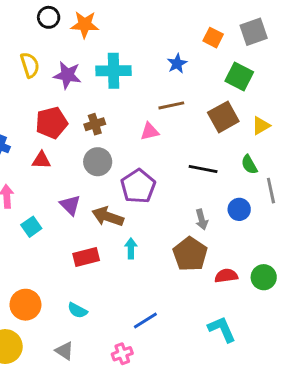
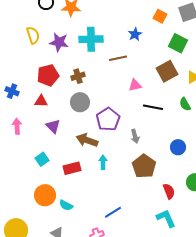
brown line: (171, 105) -> (118, 58), moved
pink triangle: (150, 131) -> (135, 85), moved
purple triangle: (70, 205) -> (53, 126), moved
blue circle: (239, 209) -> (178, 147), moved
gray arrow: (202, 219) -> (135, 136), moved
cyan square: (31, 227) -> (42, 159), moved
red semicircle: (226, 276) -> (169, 191), moved, turned 77
orange circle: (25, 305) -> (45, 195), moved

